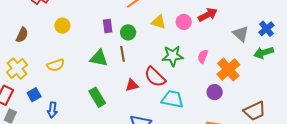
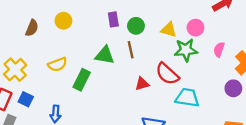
yellow triangle: (159, 22) -> (169, 30), moved
pink circle: (184, 22) -> (195, 28), moved
brown semicircle: (22, 35) -> (32, 28), moved
blue square: (34, 95) -> (26, 99), moved, turned -32
green rectangle: (97, 97) -> (82, 80), moved, turned 60

